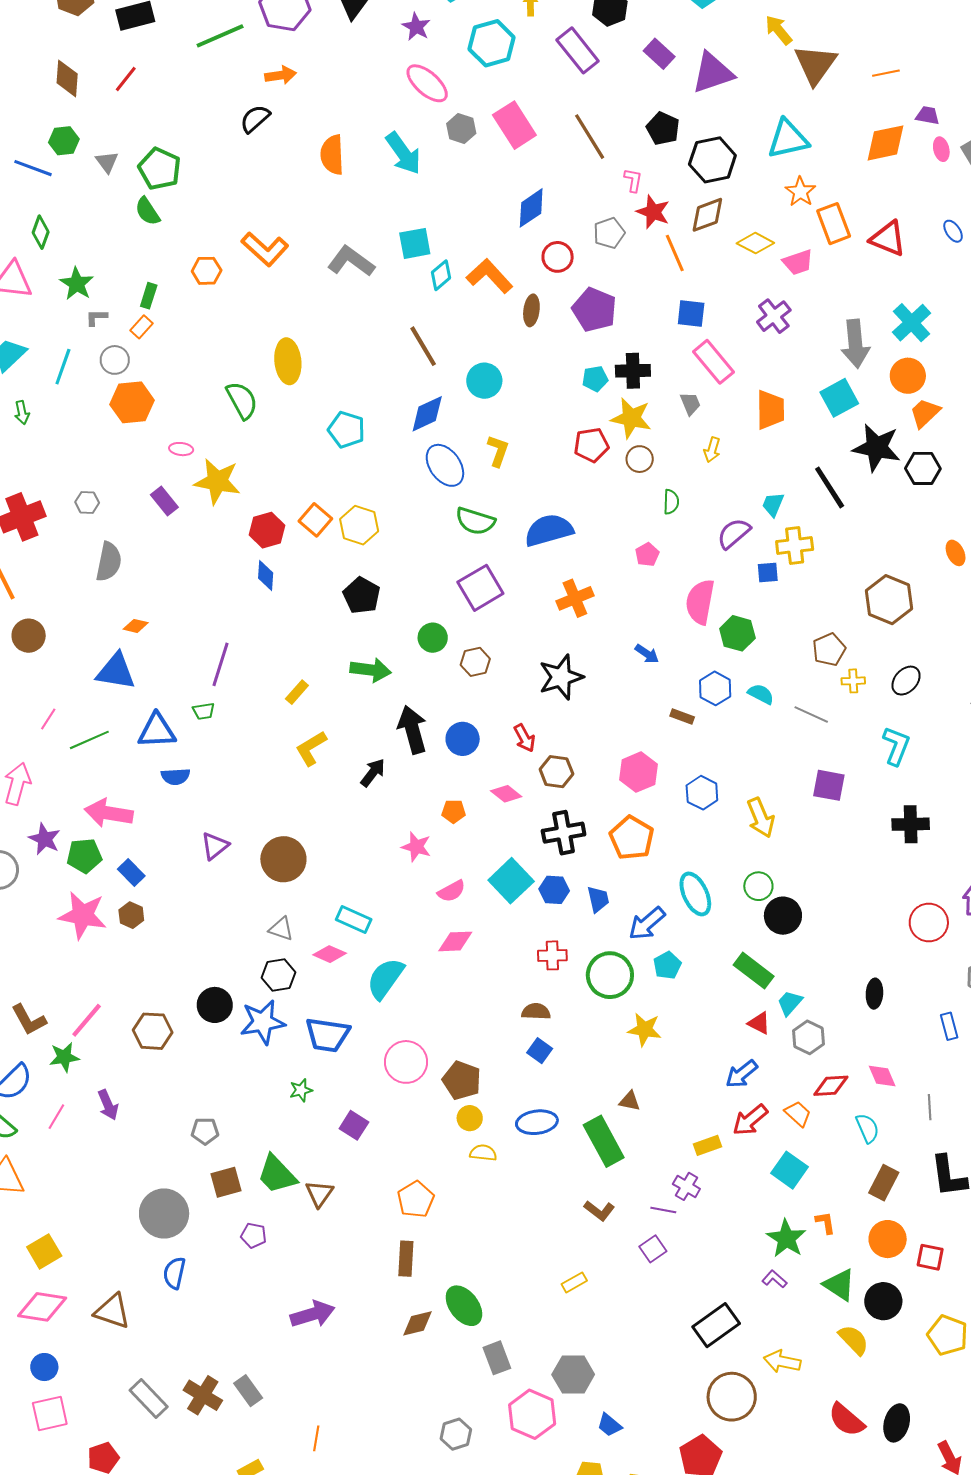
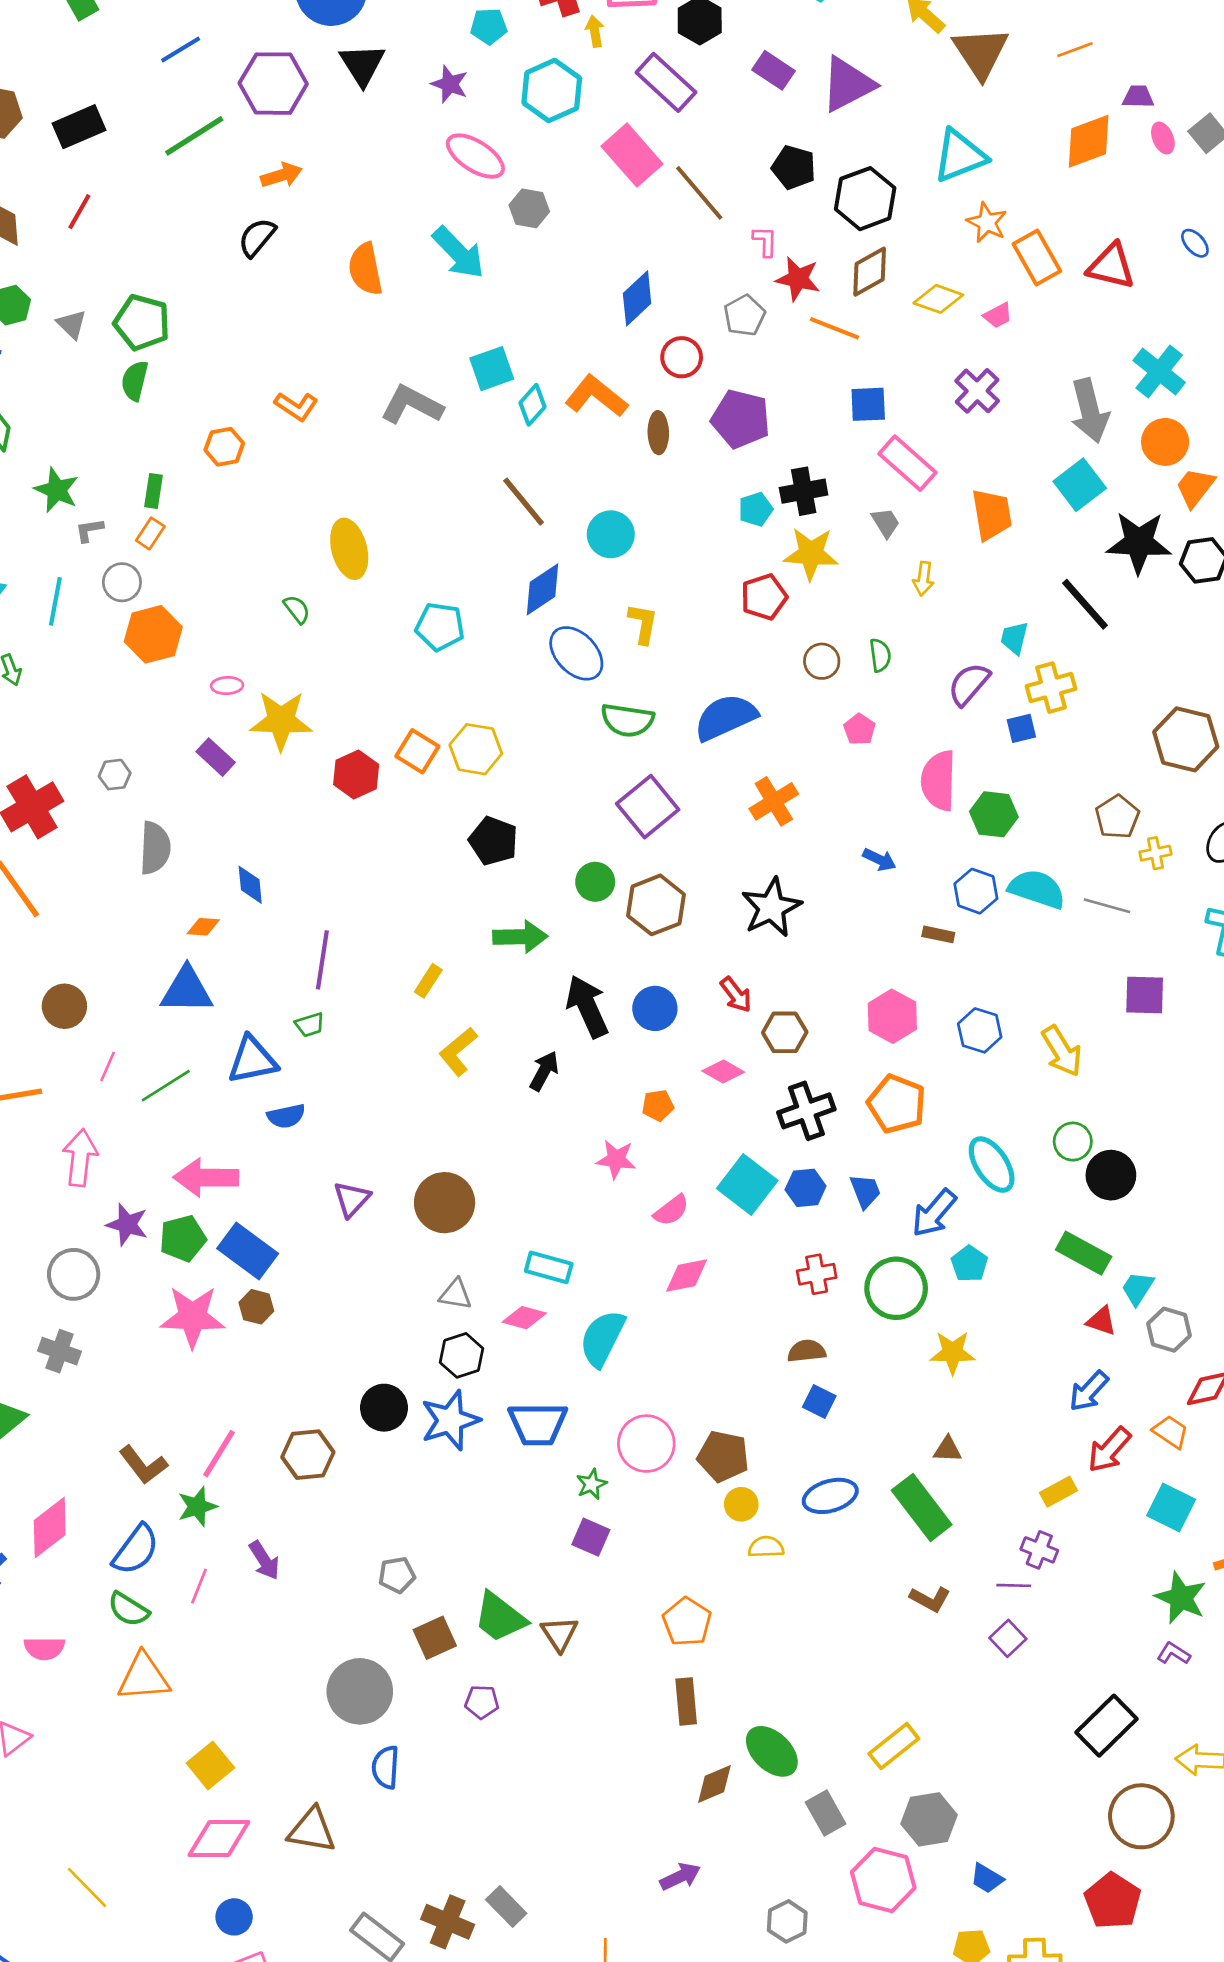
pink rectangle: (514, 125) -> (632, 155), moved
green semicircle: (147, 211) -> (135, 381), turned 56
orange L-shape: (265, 249) -> (296, 406), size x0.7
orange line: (675, 253) -> (835, 328), turned -36
pink trapezoid: (798, 262) -> (998, 315), size x0.7
green semicircle: (242, 400) -> (297, 609), size x0.6
brown circle: (640, 459) -> (822, 661), moved
blue diamond: (266, 576) -> (250, 885), moved
brown circle: (29, 636) -> (64, 1006), moved
brown hexagon: (475, 662) -> (656, 905), size x1.5
cyan semicircle: (761, 694) -> (1037, 889), size x1.6
blue rectangle: (131, 873) -> (248, 1251), size x1.6
green star: (301, 1090) -> (592, 1484), moved
yellow rectangle: (574, 1282) -> (894, 1746), moved, size x1.5
purple arrow: (313, 1314) -> (680, 1876), moved, size x0.7

